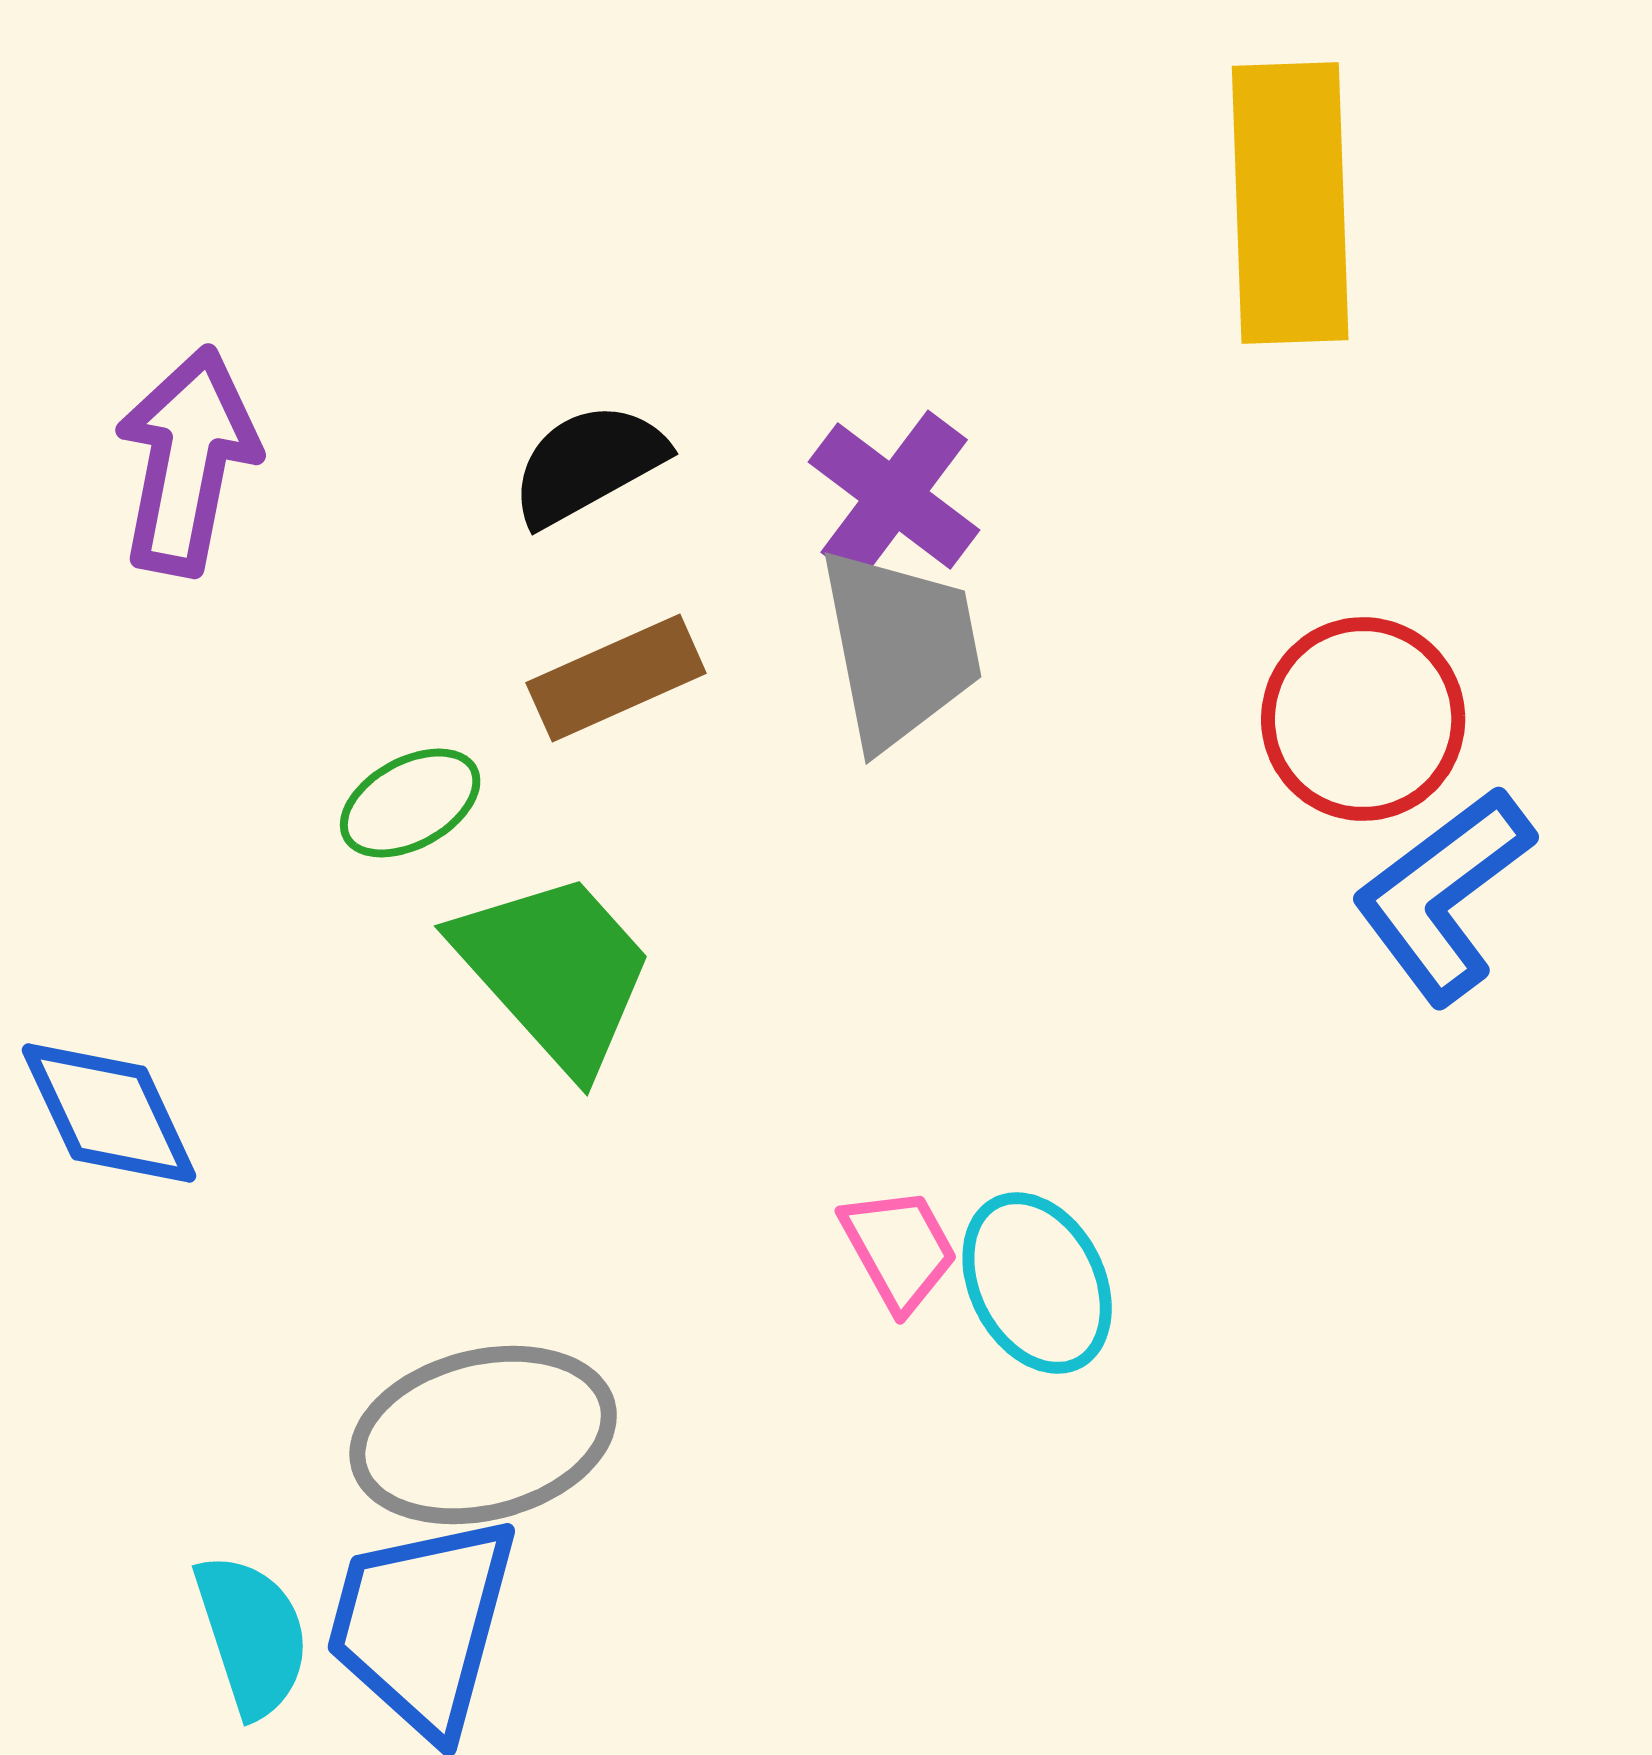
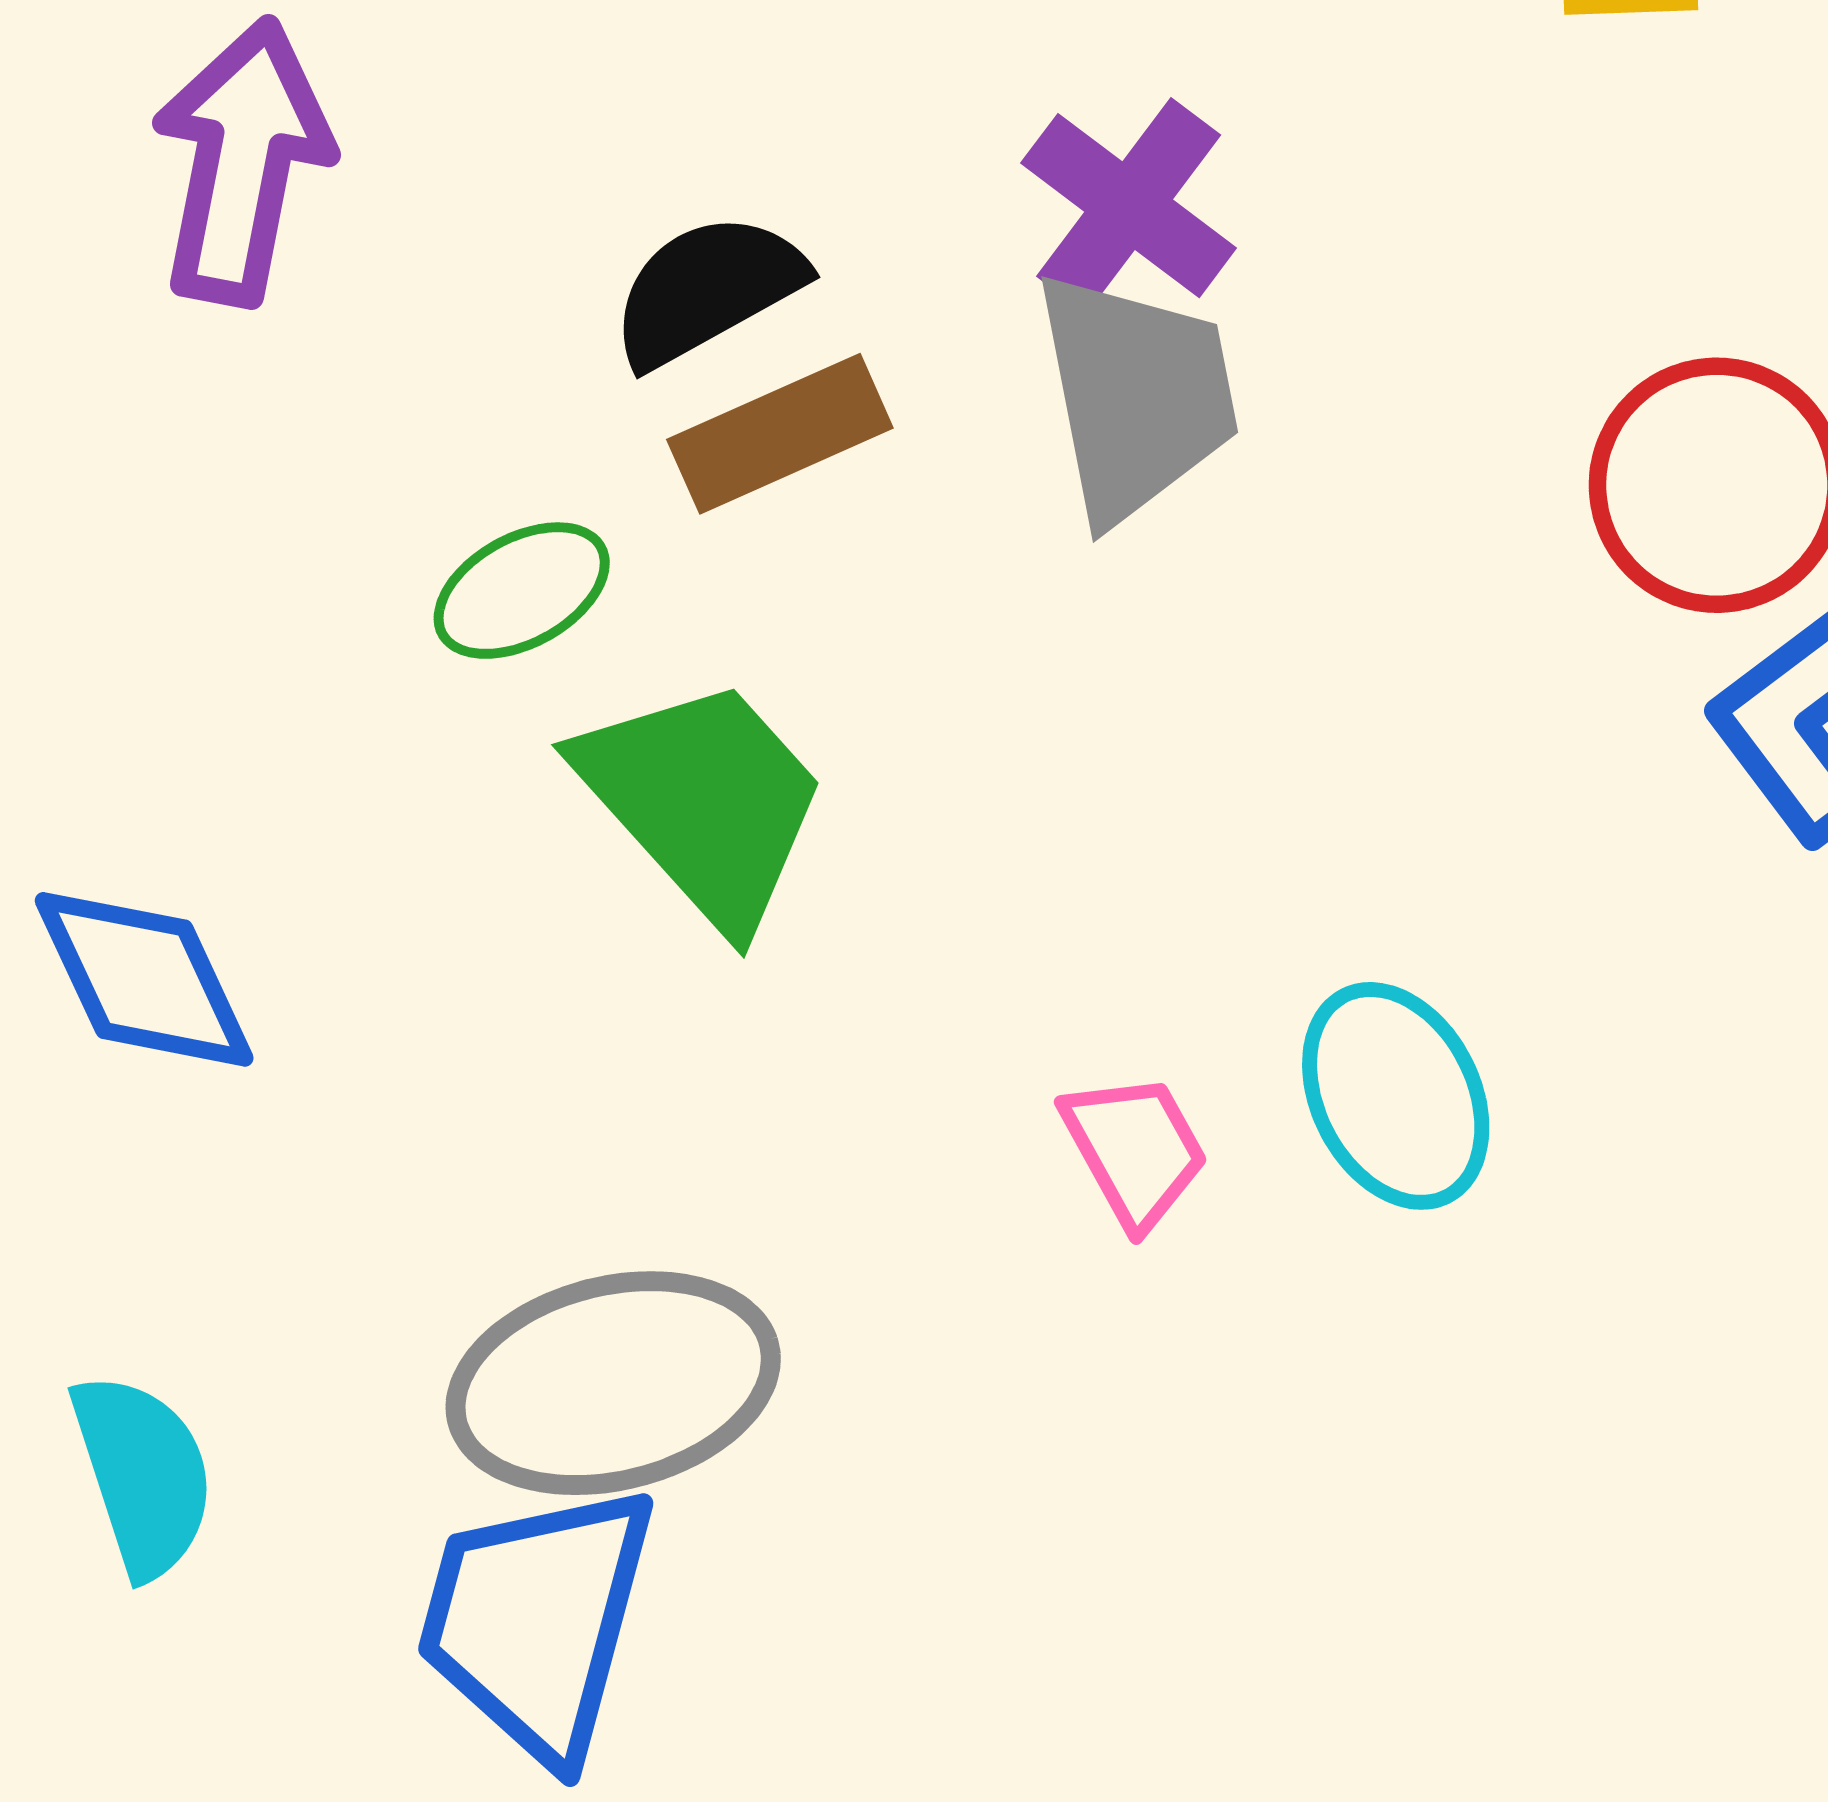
black semicircle: (588, 464) -> (707, 290), moved
cyan ellipse: (1037, 1283) -> (1396, 1096), moved
cyan semicircle: (252, 1635) -> (143, 1475), moved

